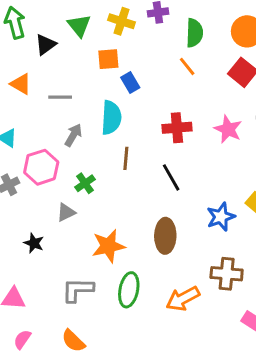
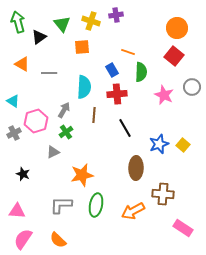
green semicircle: (194, 33) -> (141, 72), moved
orange line: (187, 66) -> (128, 52), moved, turned -32
blue rectangle: (130, 83) -> (112, 70), moved
red cross: (177, 128) -> (117, 94), moved
gray arrow: (73, 135) -> (64, 110), moved
blue star: (221, 217) -> (159, 144), moved
brown ellipse: (165, 236) -> (136, 168), moved
black star: (34, 243) -> (23, 174), moved
pink semicircle: (22, 339) -> (23, 239), size x1.5

